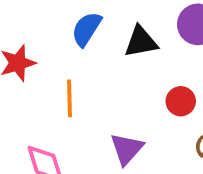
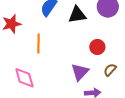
purple triangle: (127, 149) -> (80, 72), moved

